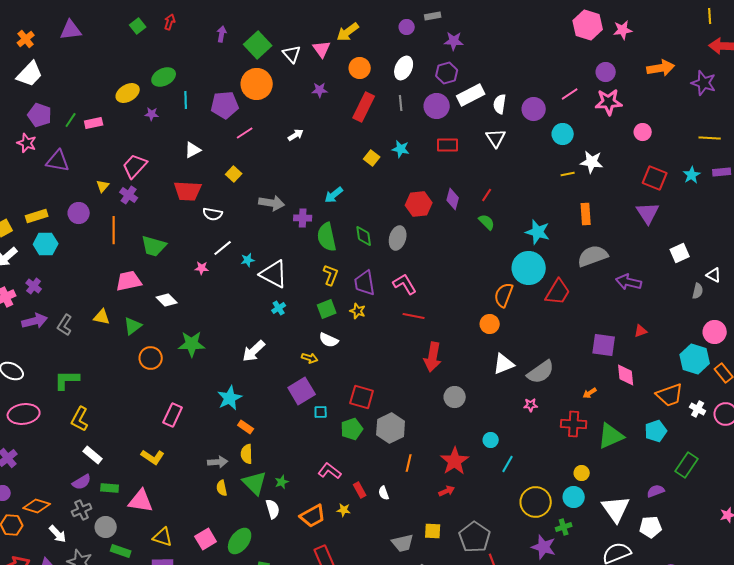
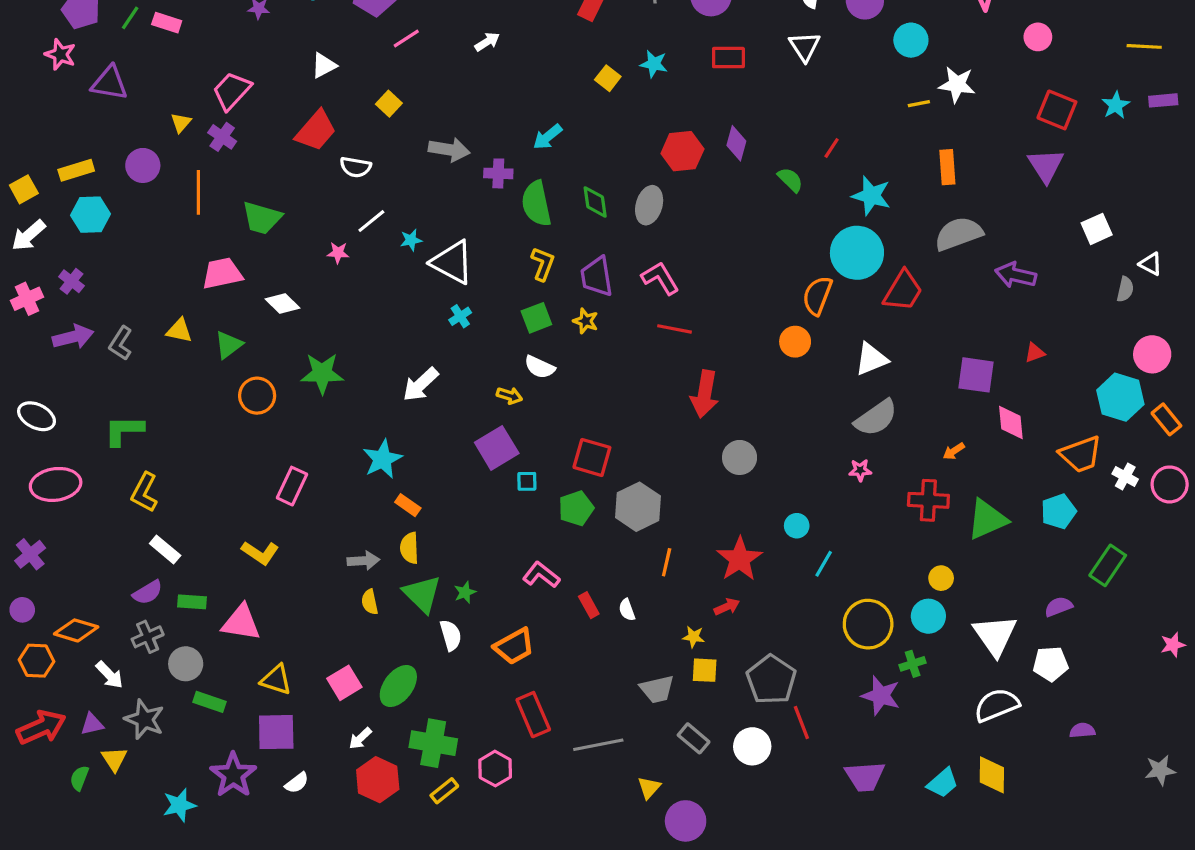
pink rectangle: (94, 123) -> (167, 23), turned 30
red trapezoid: (188, 191) -> (316, 131), turned -52
red line: (487, 195) -> (832, 148), moved
white triangle: (504, 364) -> (871, 359), moved
yellow star: (344, 510) -> (694, 637), moved

